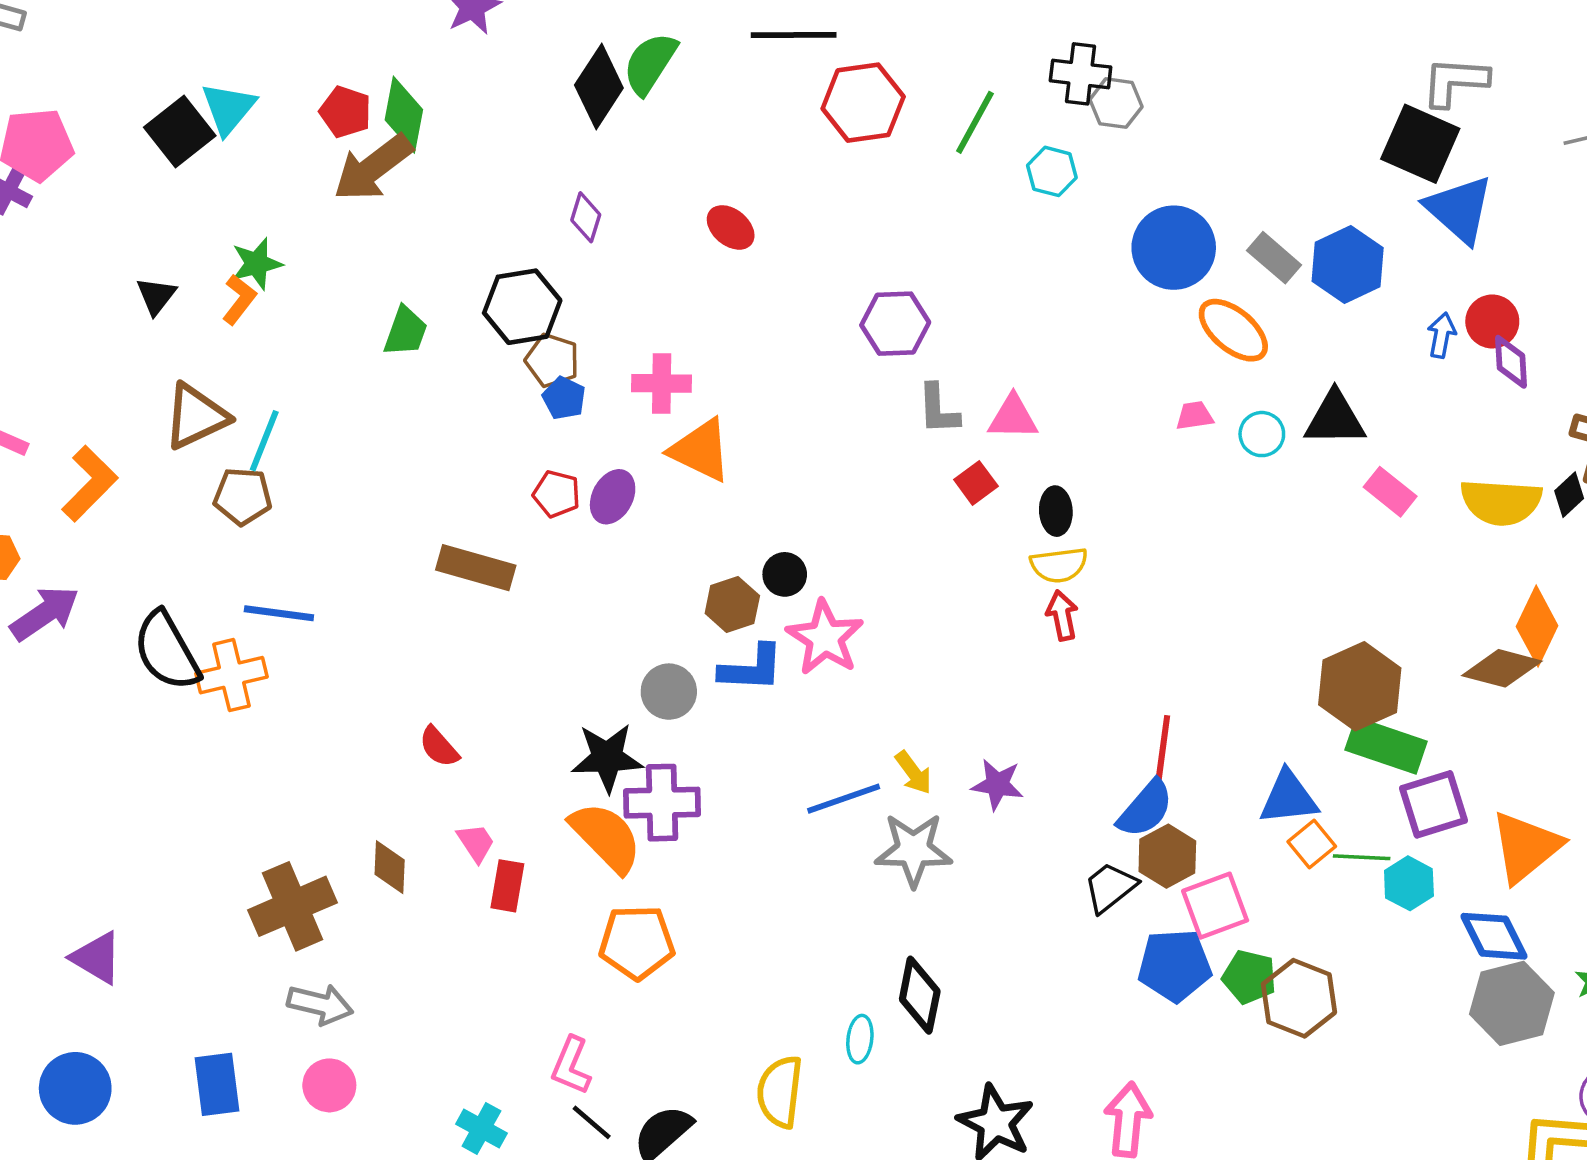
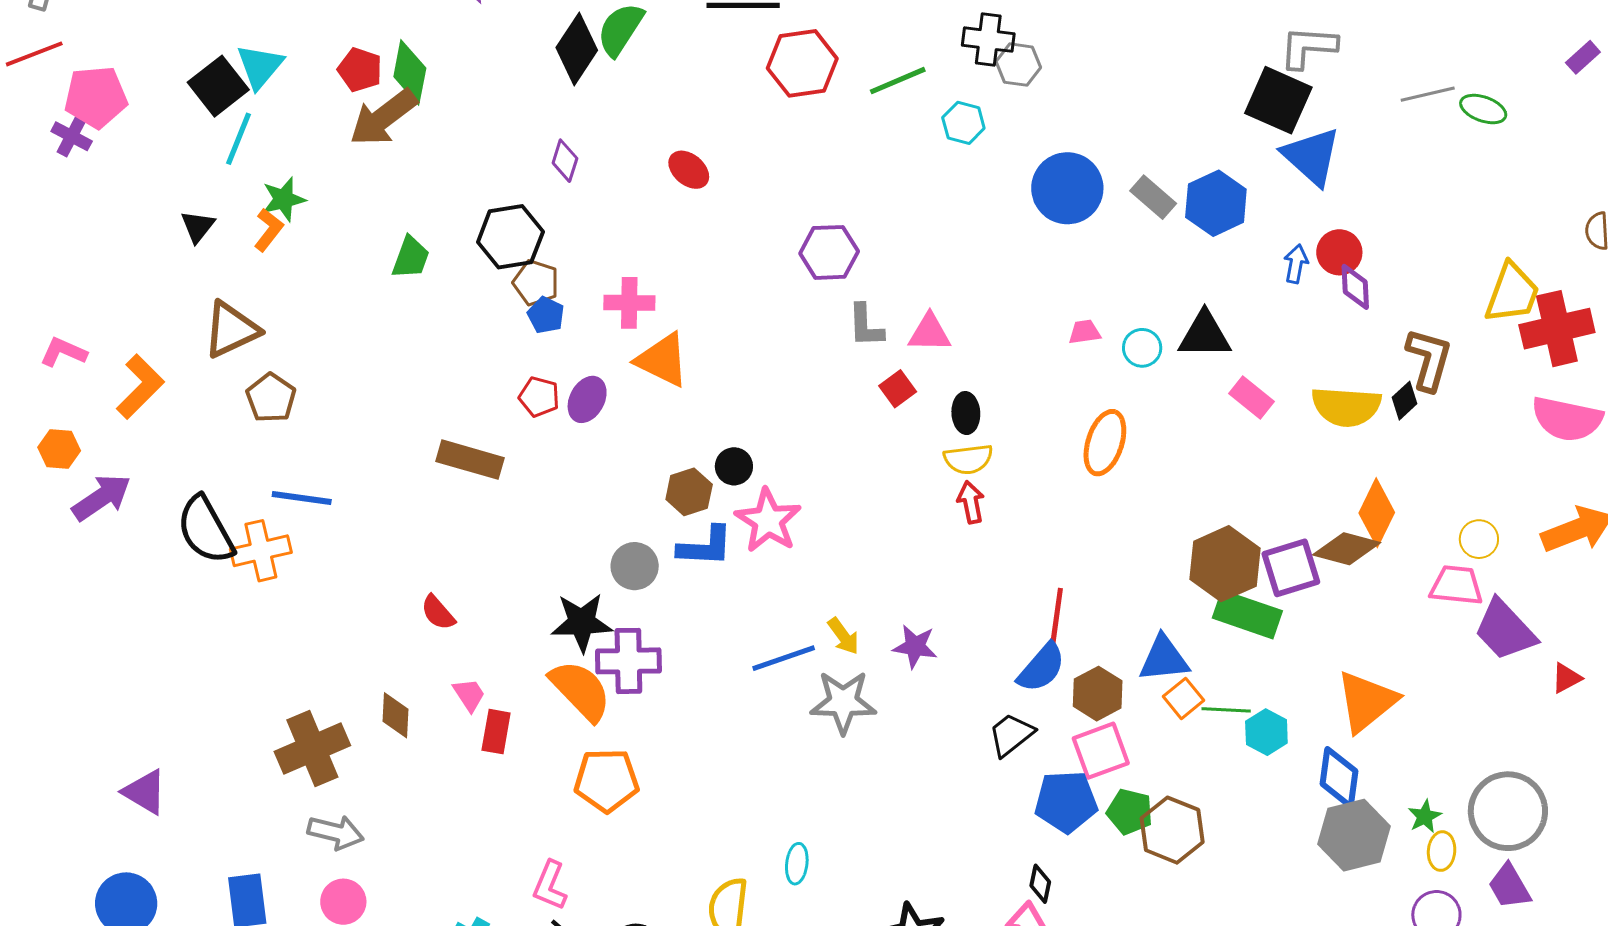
green line: (975, 122) -> (898, 81), turned 38
orange ellipse: (1233, 330) -> (1105, 443), moved, turned 68
cyan line: (264, 441) -> (239, 139), moved
brown pentagon: (243, 496) -> (271, 398), turned 30
purple square: (1433, 804) -> (1291, 568), moved
brown hexagon: (1167, 856) -> (1098, 694), moved
blue diamond: (1494, 936) -> (1339, 778), turned 34
black diamond: (920, 995) -> (1040, 884), moved, size x0.6

